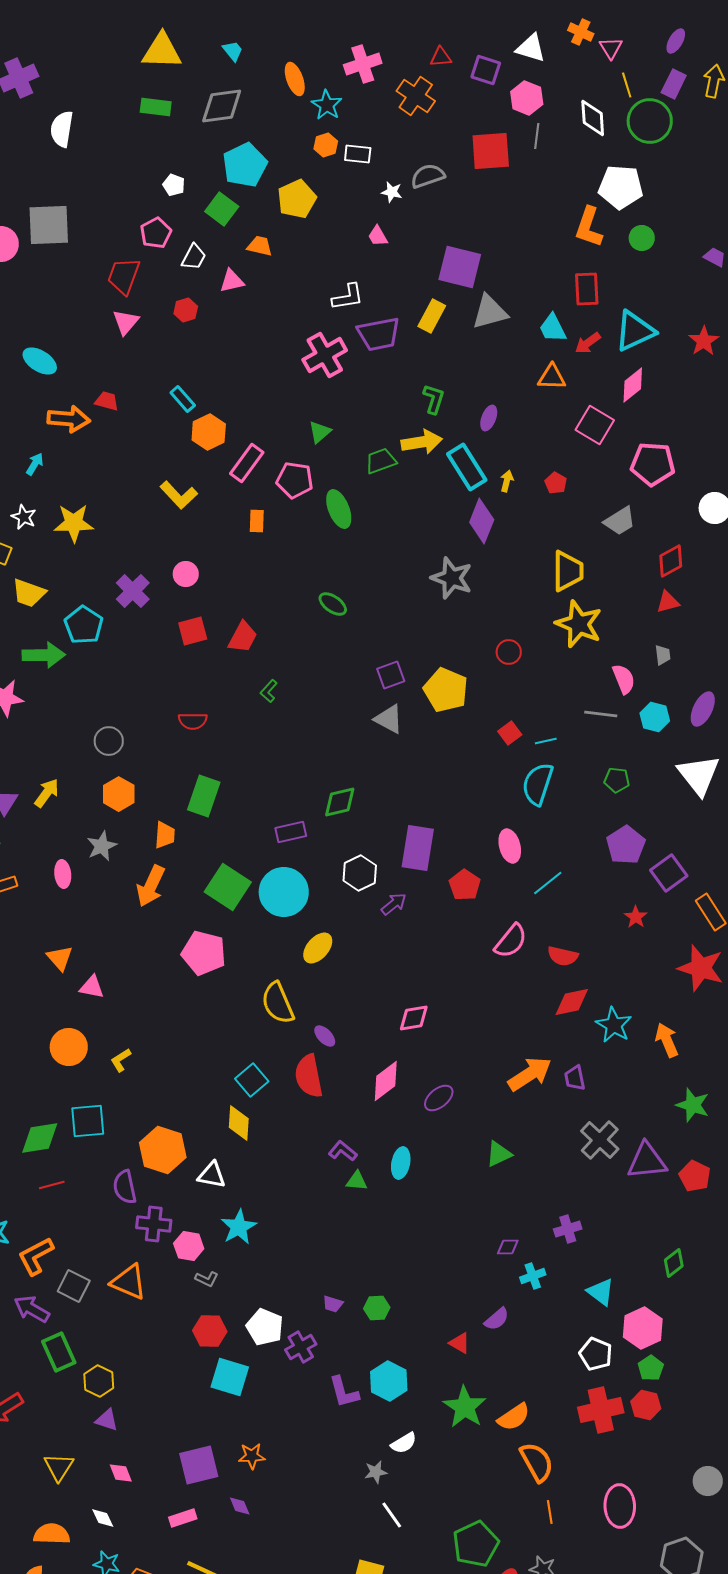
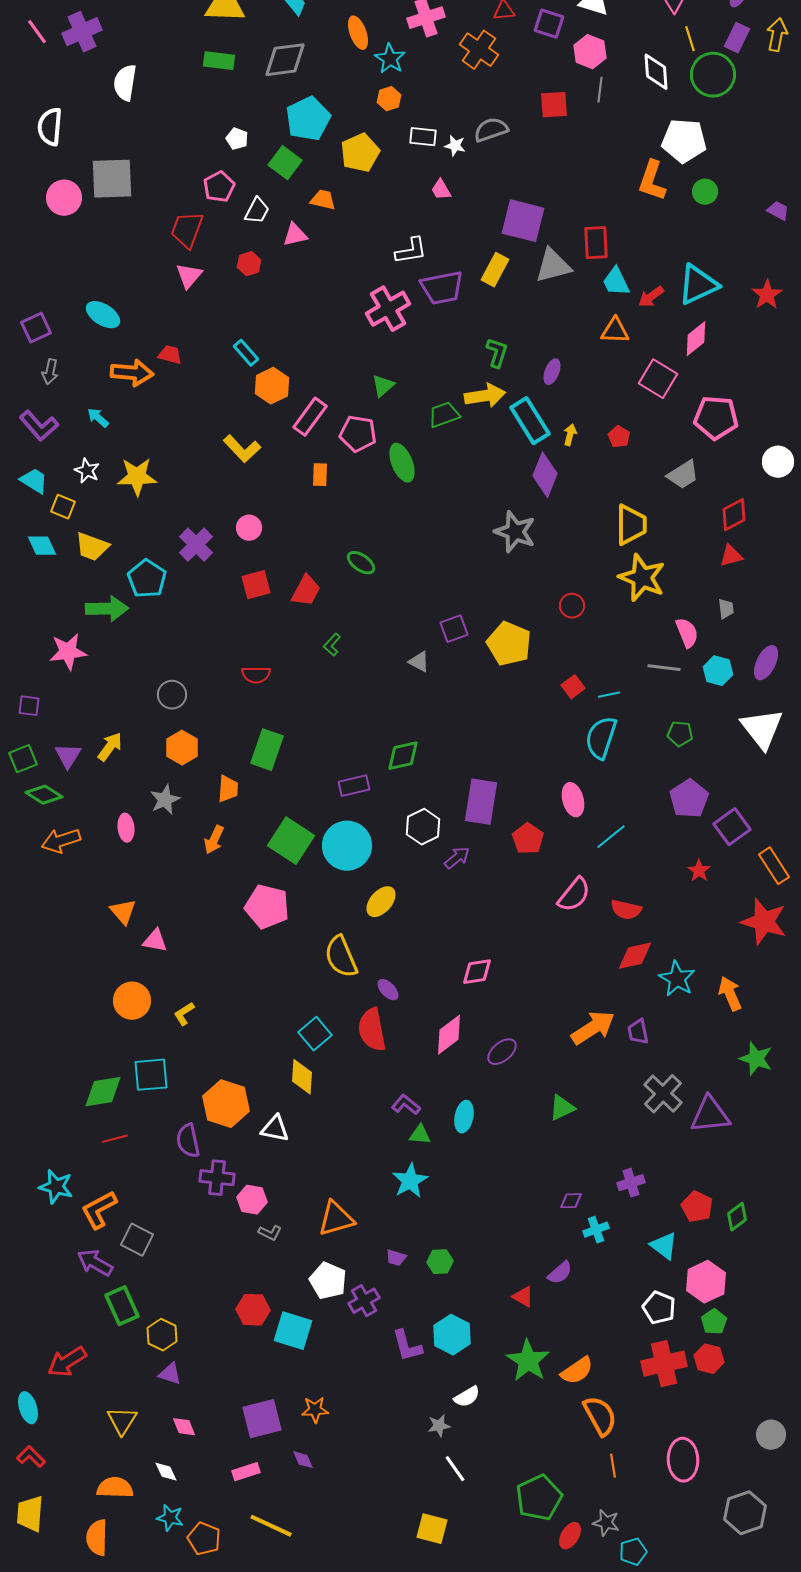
red square: (491, 151) -> (554, 105), size x0.7
white rectangle: (358, 154) -> (423, 137), moved
red rectangle: (587, 289) -> (596, 243), moved
cyan arrow: (35, 464) -> (98, 418), turned -80
green ellipse: (333, 604) -> (361, 563), moved
gray triangle: (389, 719) -> (419, 662), moved, size x0.7
orange arrow: (151, 886) -> (214, 840), size x0.7
red pentagon: (695, 1176) -> (697, 1207), moved
cyan star: (239, 1227) -> (410, 1181), moved
orange triangle: (129, 1282) -> (336, 1219), moved, turned -39
red hexagon: (210, 1331) -> (253, 1310), moved

